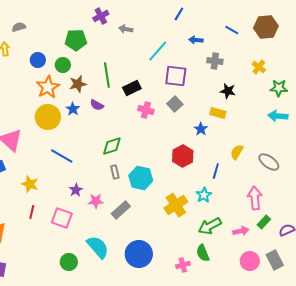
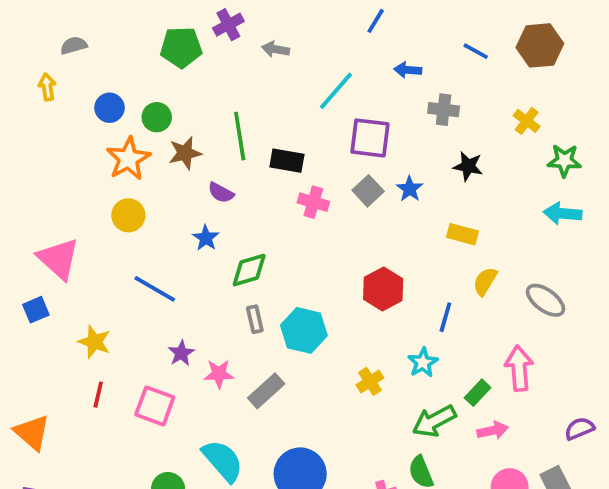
green pentagon: (76, 40) -> (181, 47), moved
black rectangle: (132, 88) -> (287, 161), turned 36
blue star: (73, 109) -> (206, 238), moved
yellow rectangle: (218, 113) -> (462, 234), moved
yellow circle: (48, 117) -> (128, 215), size x0.7
blue star: (201, 129) -> (410, 189), moved
yellow cross: (176, 205) -> (370, 381), size x0.6
green rectangle: (264, 222) -> (478, 393), moved

